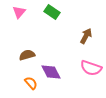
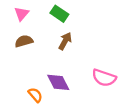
brown arrow: (86, 36) -> (65, 41), moved
brown semicircle: (27, 55) -> (24, 41), moved

